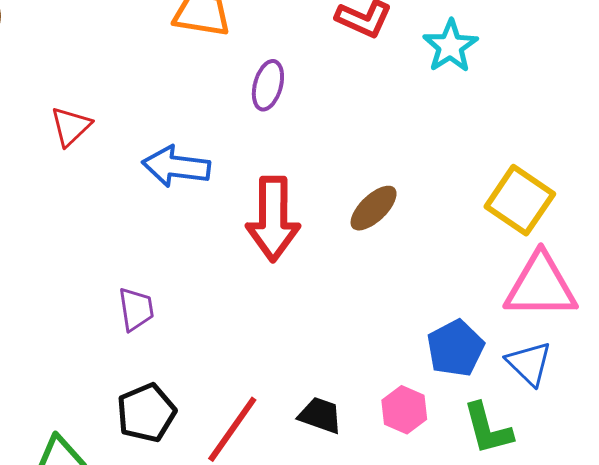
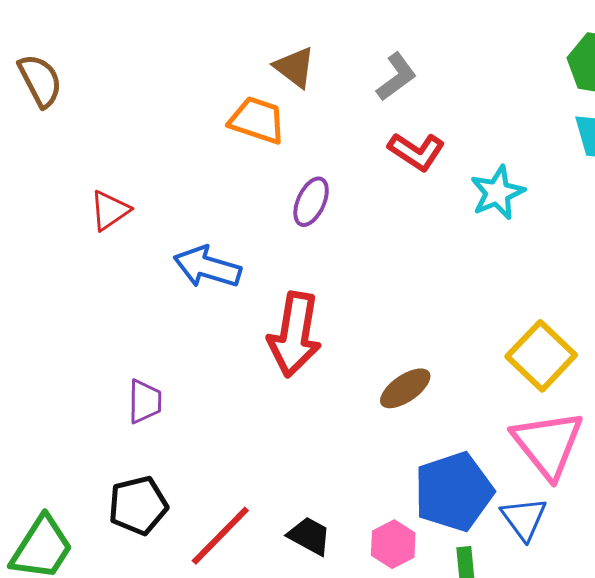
brown ellipse: (374, 208) -> (405, 388), moved
pink triangle: (541, 286) -> (548, 444), turned 42
blue pentagon: (455, 348) -> (454, 492), size x1.4

